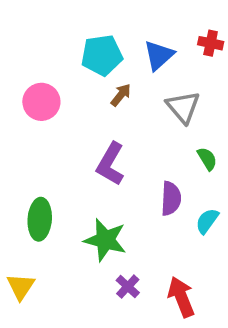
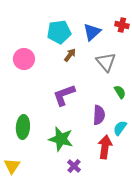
purple L-shape: (110, 164) -> (64, 95), turned 40
red arrow: (181, 297) -> (105, 147), moved, turned 30

